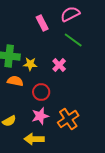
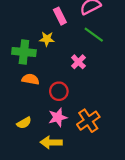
yellow star: (30, 64) -> (47, 39), moved

